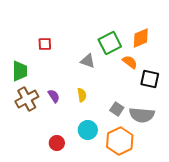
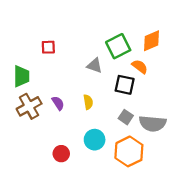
black square: (150, 79) -> (125, 85), moved

